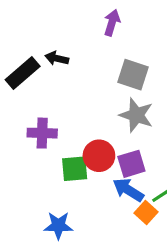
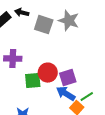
gray square: (133, 75) -> (44, 25), moved
gray star: (136, 115) -> (69, 21), moved

